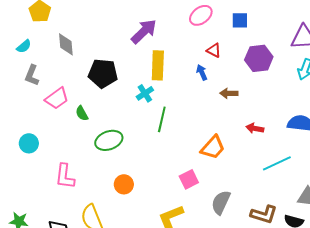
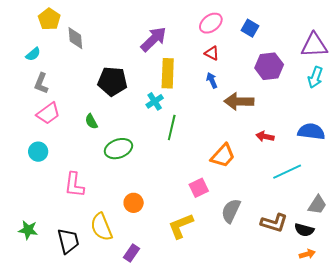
blue square: (240, 20) -> (250, 28), turned 30
gray diamond: (66, 44) -> (75, 38), moved
red triangle: (214, 50) -> (212, 53), moved
brown arrow: (229, 93) -> (239, 101), size x1.6
pink trapezoid: (57, 98) -> (48, 113), moved
orange circle: (124, 184) -> (134, 203), moved

